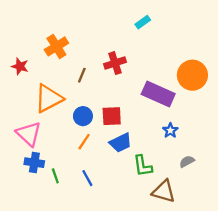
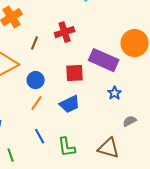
red square: (112, 116) -> (75, 73), moved
green L-shape: (143, 166) -> (67, 147), moved
green line: (55, 176) -> (11, 155), moved

